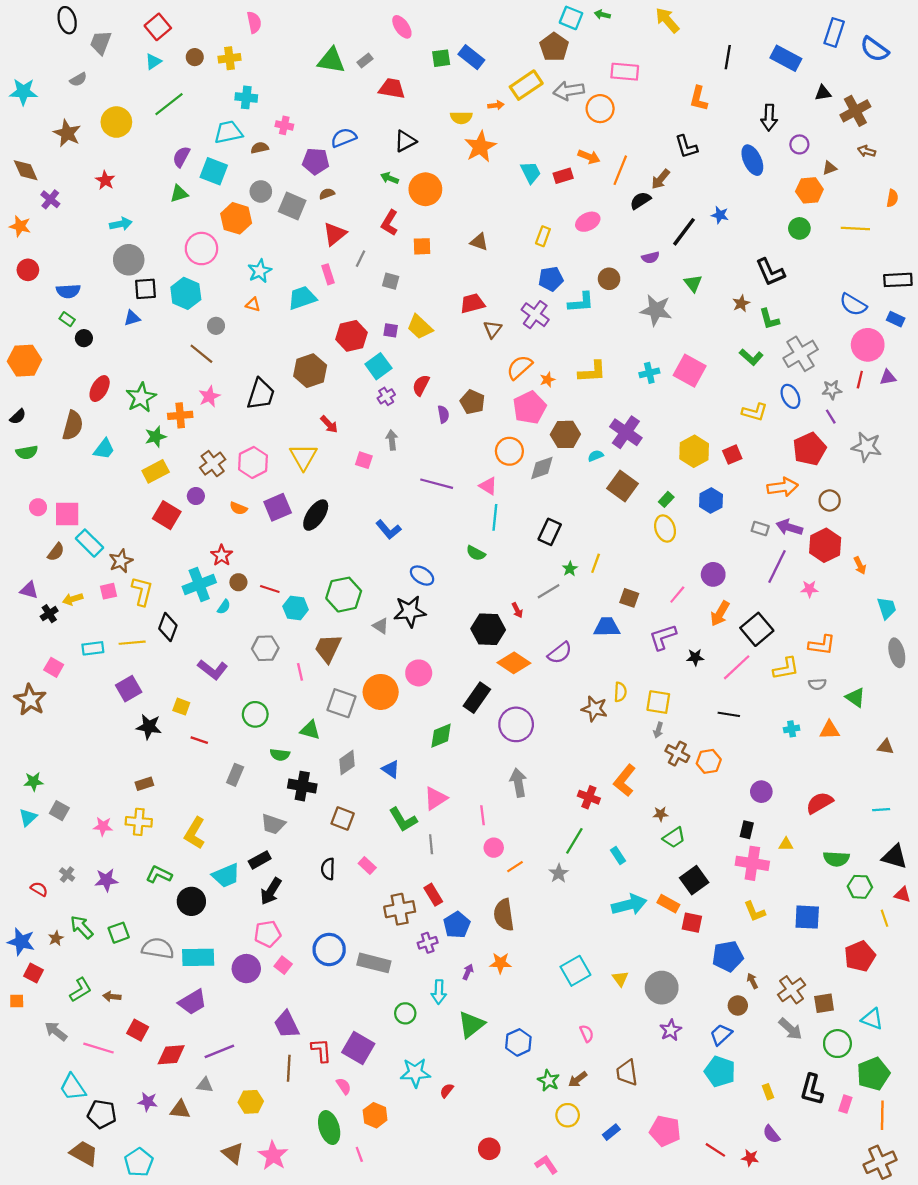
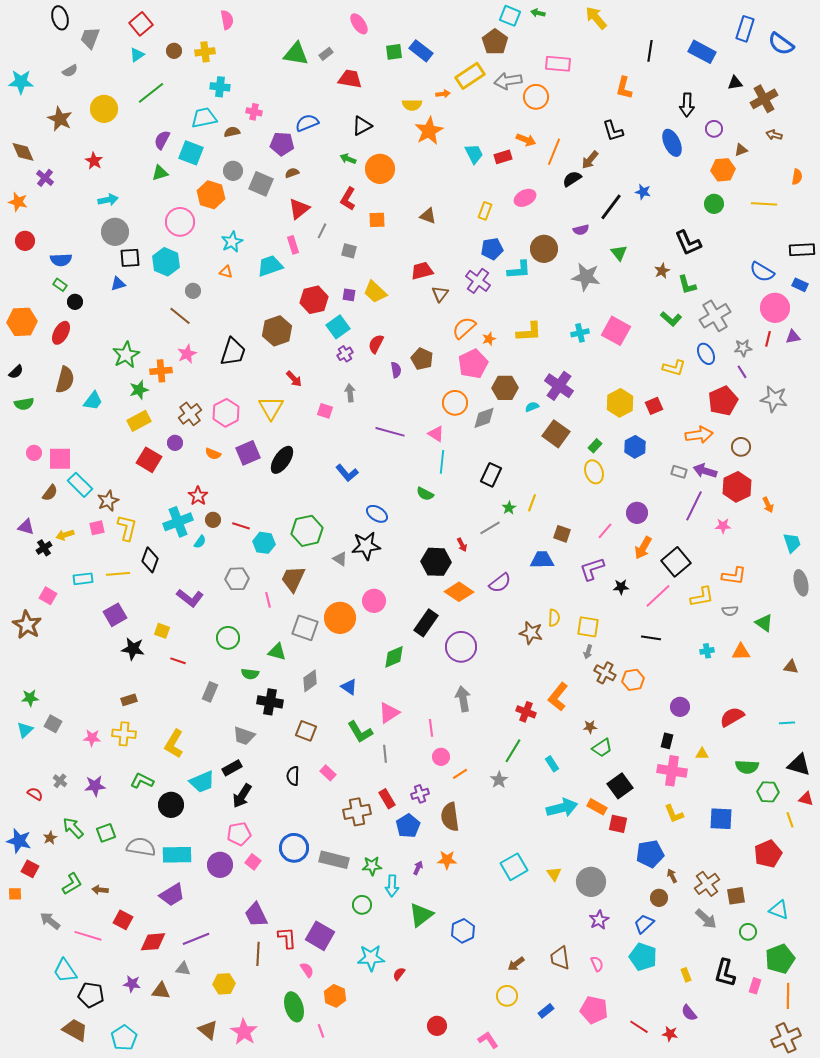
brown circle: (609, 279) -> (544, 249), size x1.4
red ellipse: (100, 389) -> (61, 333), moved
purple cross: (428, 943) -> (420, 794), moved
pink semicircle: (587, 1033) -> (597, 964), moved
green circle: (837, 1044) -> (748, 932), size x0.7
green star: (549, 1081) -> (372, 866), moved, turned -30

